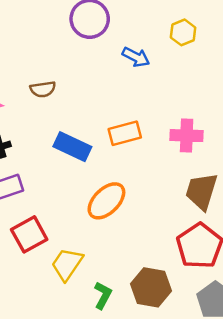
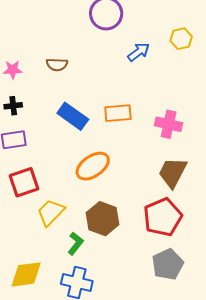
blue arrow: (136, 57) -> (139, 52), turned -75
brown hexagon: (151, 287) -> (103, 219), moved

